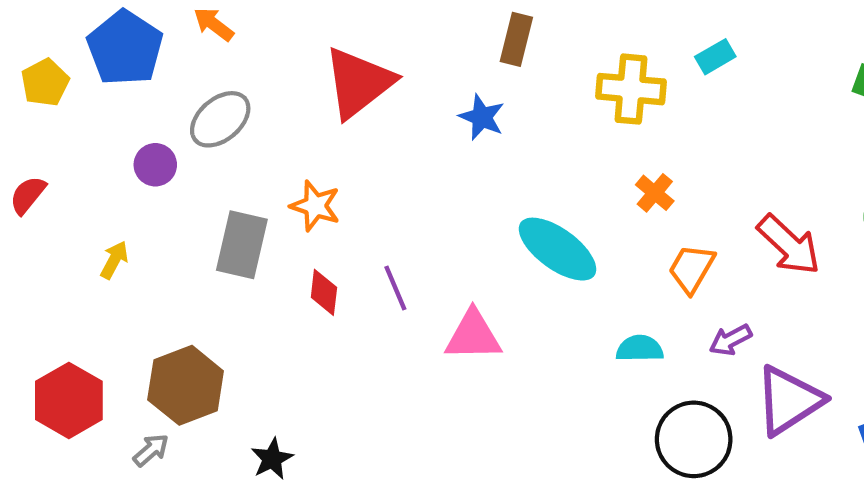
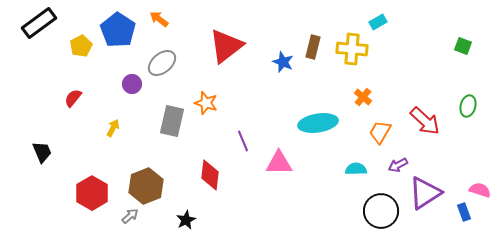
brown rectangle: (516, 39) -> (313, 47), moved
cyan rectangle: (715, 57) -> (378, 22), moved
cyan ellipse: (557, 249) -> (318, 123), turned -45
red diamond: (324, 292) -> (210, 175), moved, size x1.4

